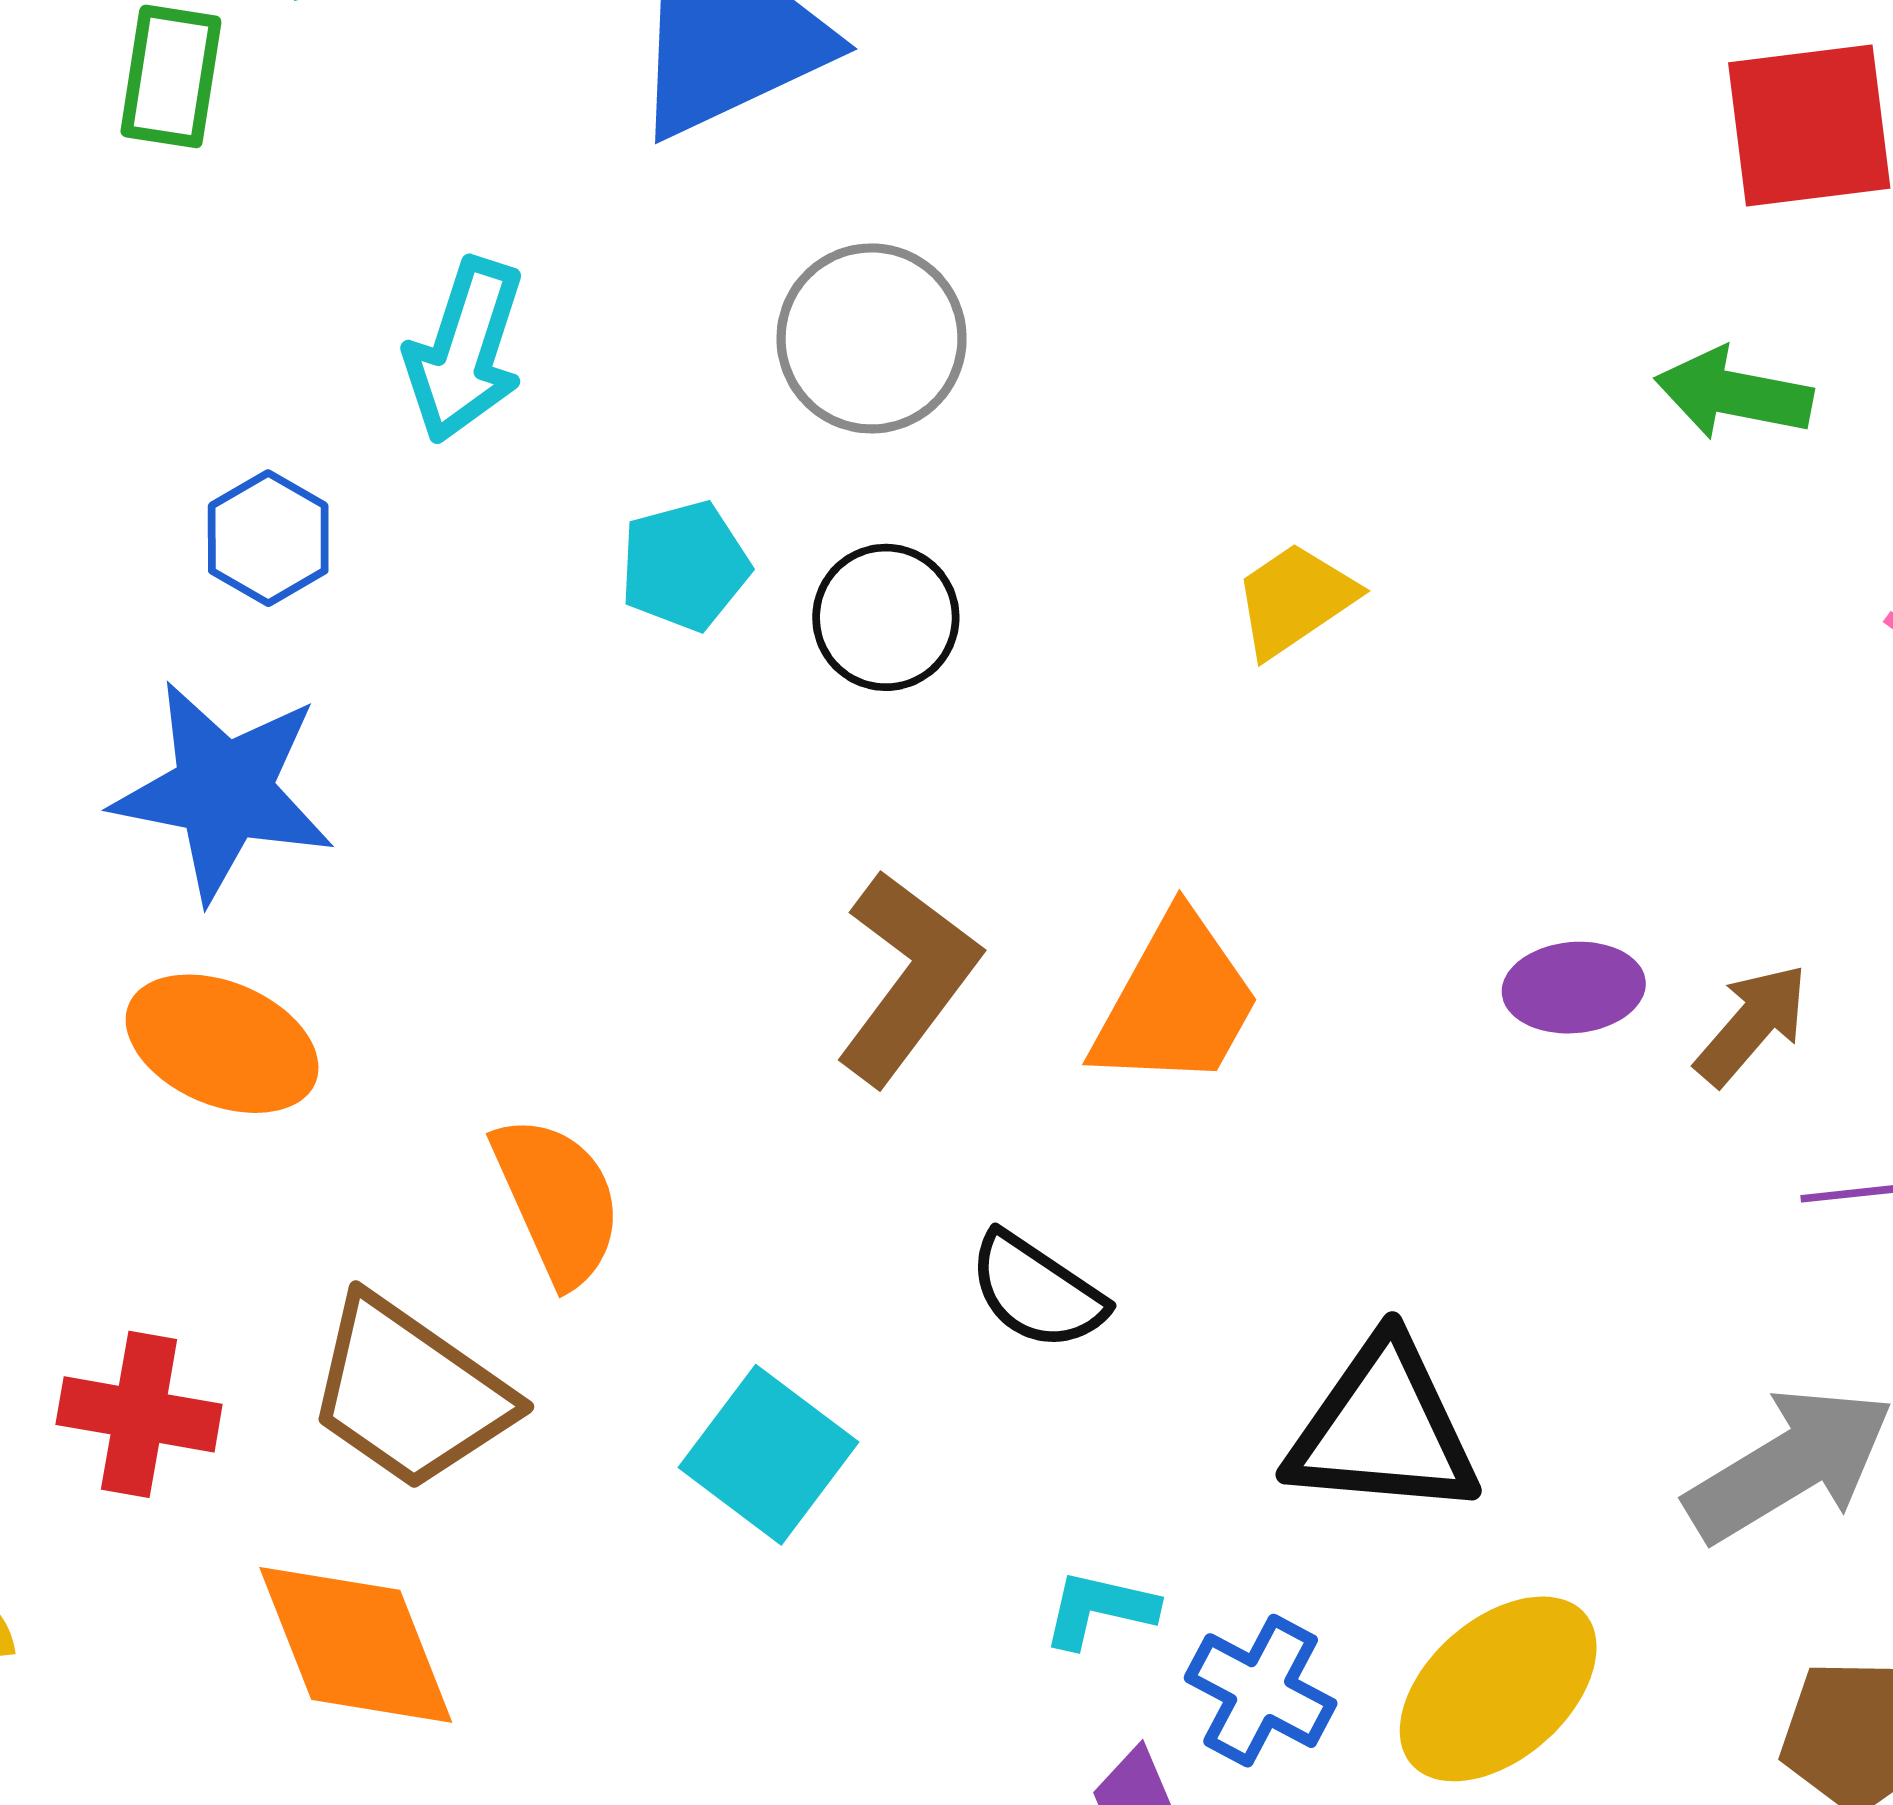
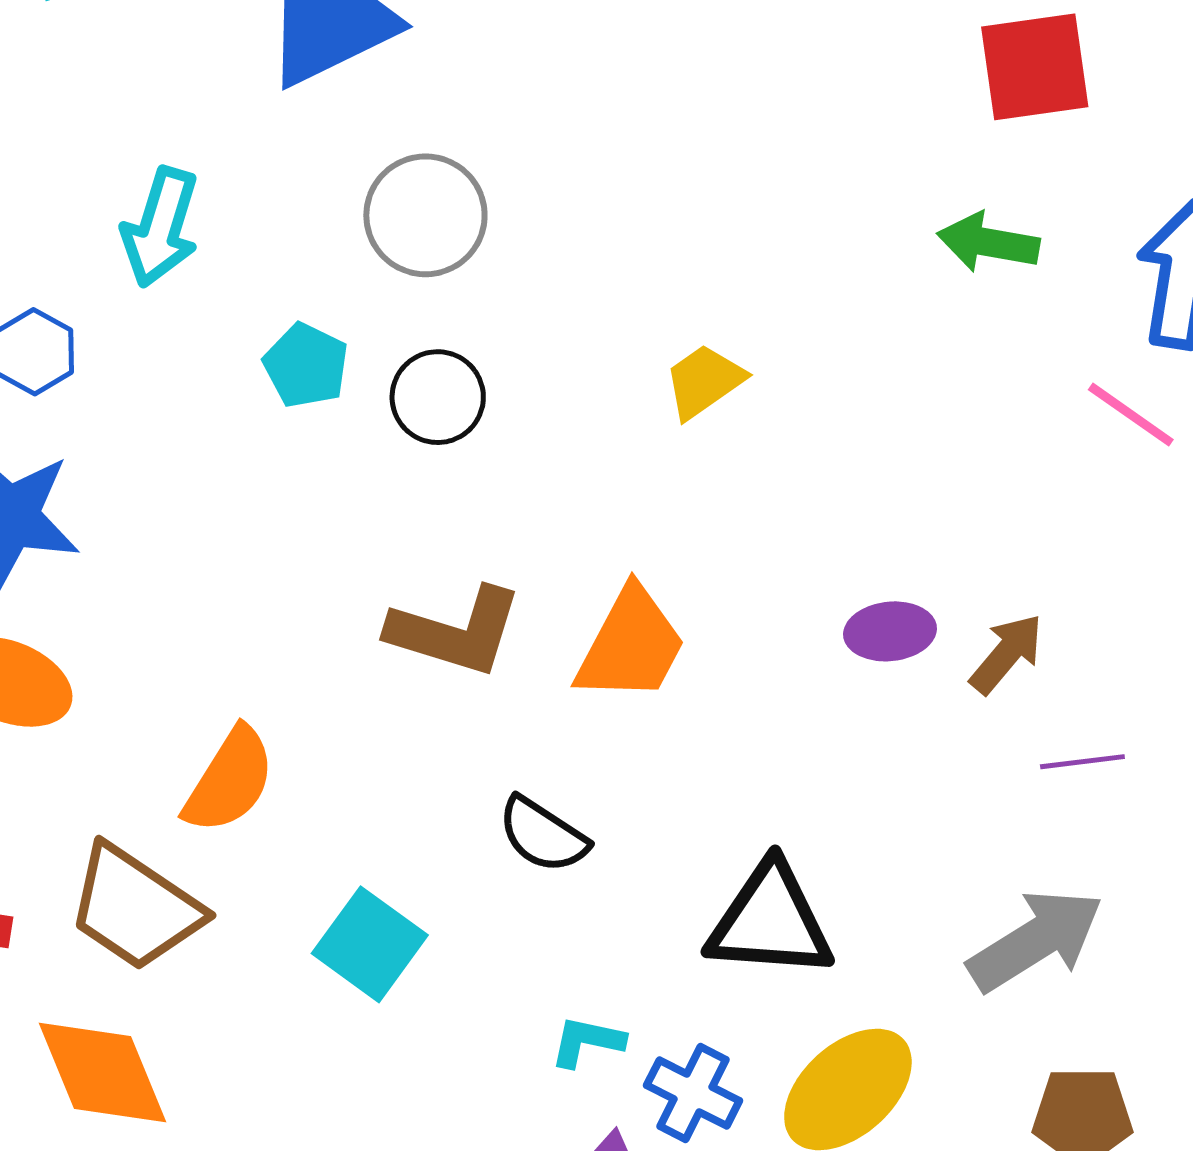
cyan pentagon: (685, 566) -> (306, 365), turned -30
brown L-shape: (907, 977) -> (455, 632), turned 71
orange semicircle: (557, 1200) -> (230, 780), turned 57

